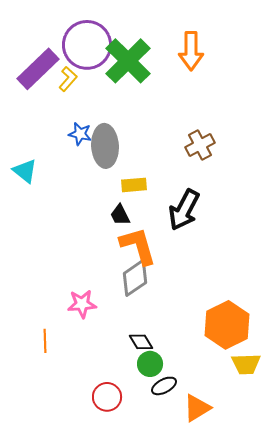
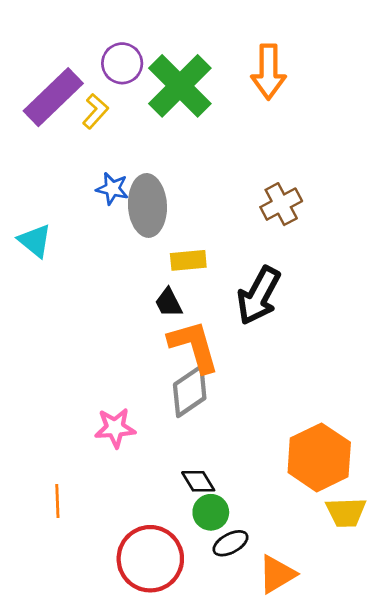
purple circle: (87, 45) -> (122, 63), size x0.6
orange line: (45, 341) -> (57, 501), moved
red circle: (107, 397) -> (150, 559), size x1.6

